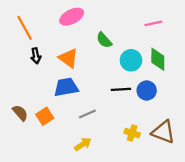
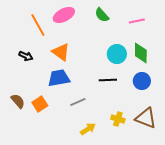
orange line: (25, 28) -> (38, 25), moved
green semicircle: (104, 40) -> (102, 15), moved
black arrow: (36, 56) -> (26, 56), moved, turned -56
blue circle: (147, 91) -> (142, 81), moved
yellow arrow: (83, 144) -> (88, 129), moved

